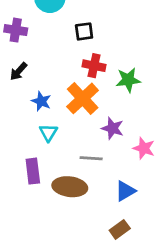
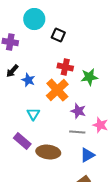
black square: (84, 31) -> (58, 35), moved, turned 32
blue star: (41, 101) -> (28, 80), moved
gray line: (91, 158) -> (77, 132), moved
purple rectangle: (33, 171) -> (22, 141), turned -42

